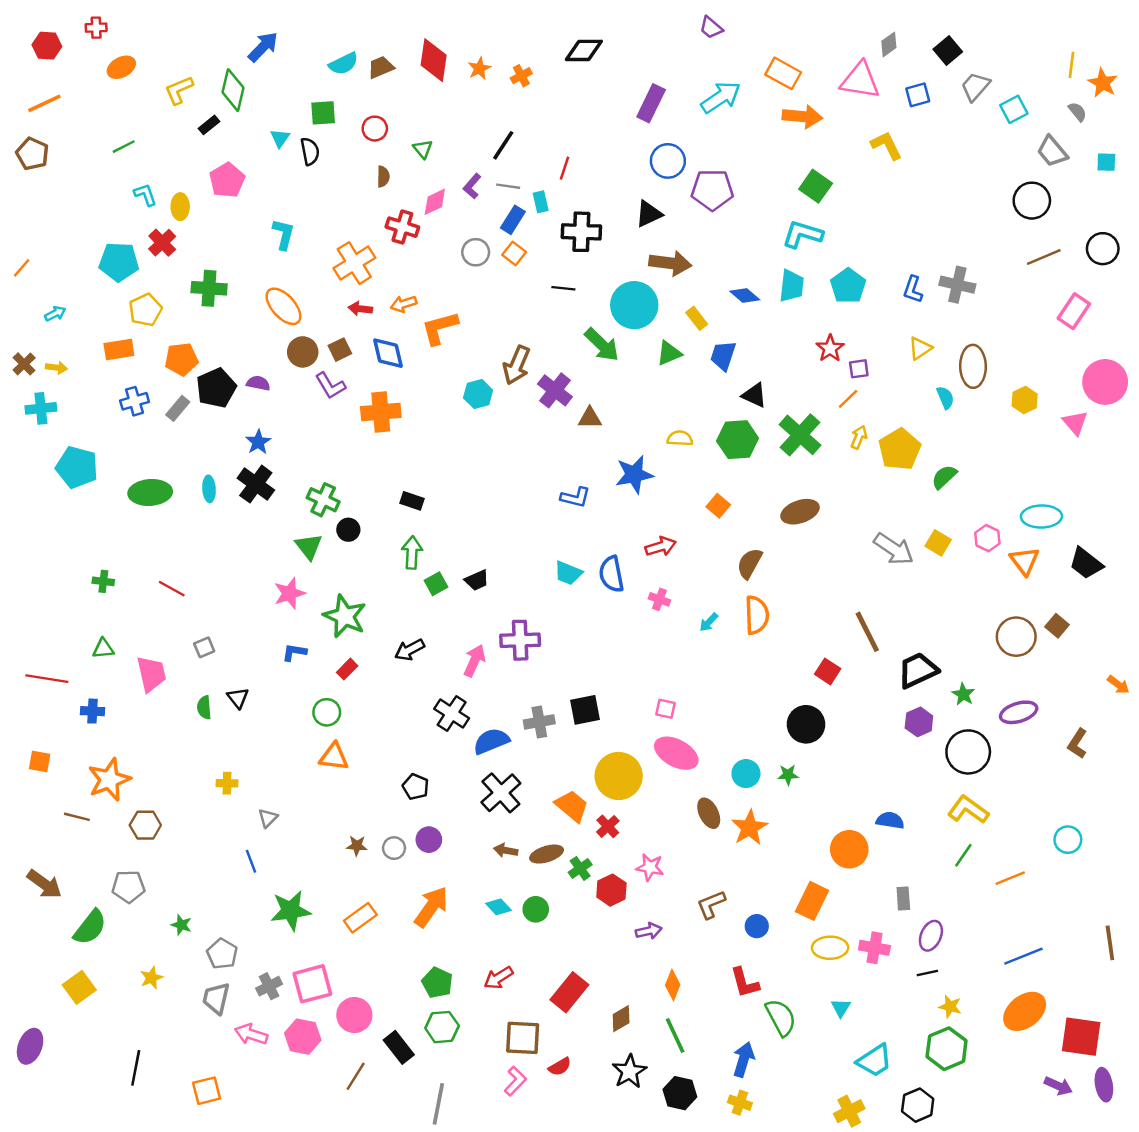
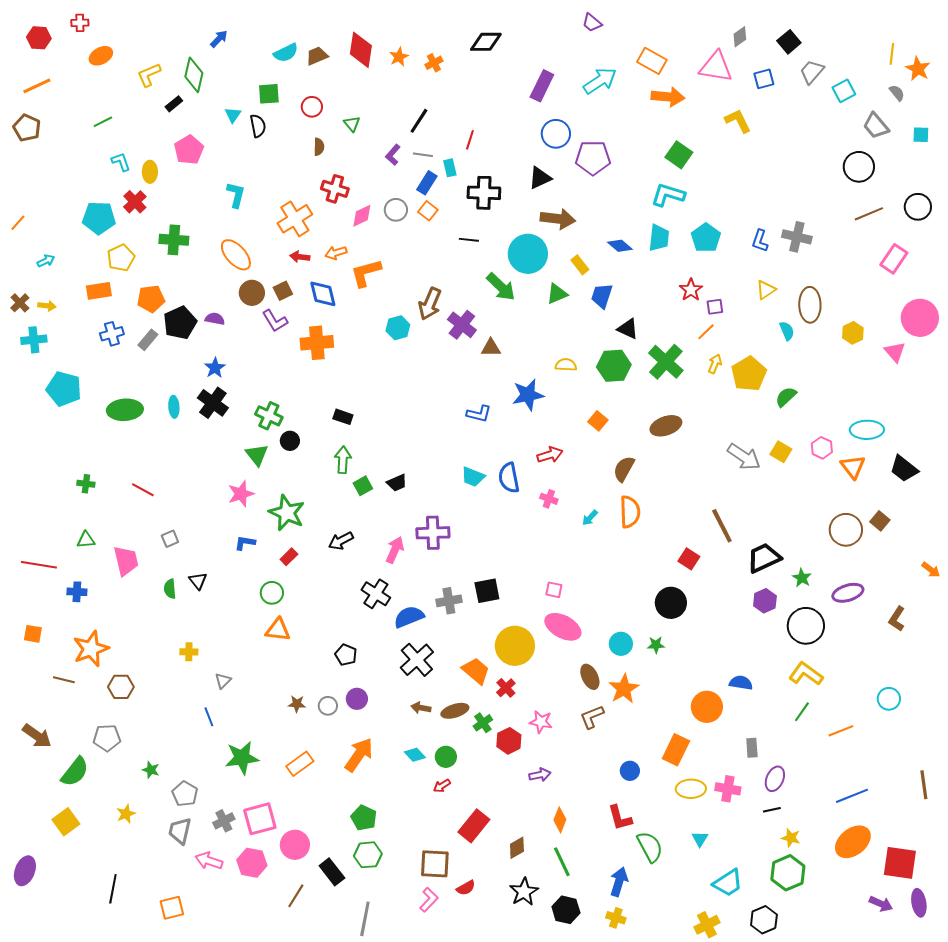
blue arrow: (263, 47) -> (219, 39), size x0.7
pink diamond: (435, 202) -> (362, 216), moved
brown L-shape: (711, 904) -> (592, 717), moved
red arrow: (498, 978) -> (442, 786), moved, size x0.7

